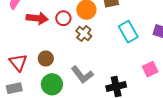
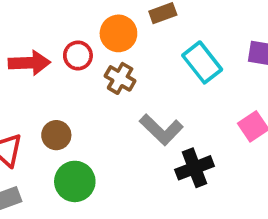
gray L-shape: (82, 75) -> (161, 130), moved

